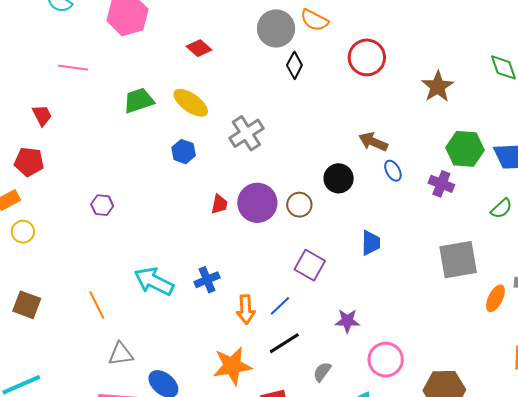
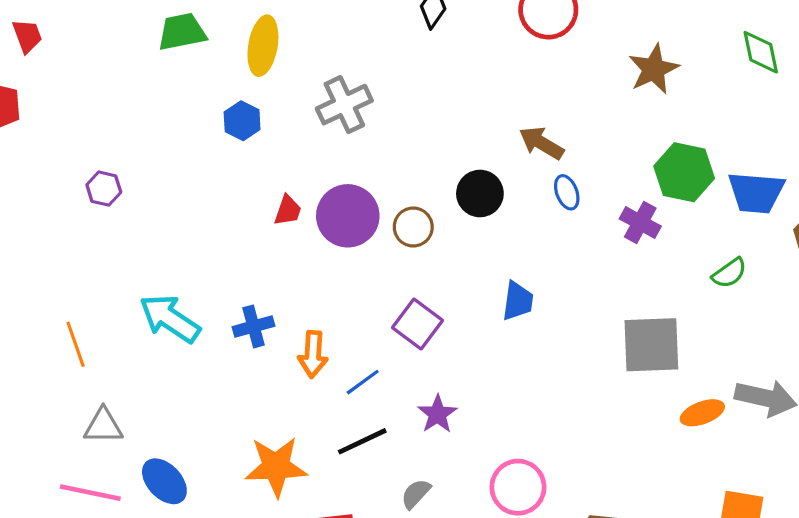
yellow ellipse: (191, 103) -> (263, 46), turned 57
orange ellipse: (495, 298) -> (702, 413), turned 36
orange arrow: (246, 309) -> (313, 354), moved
purple star: (347, 321) -> (437, 414), moved, turned 30

